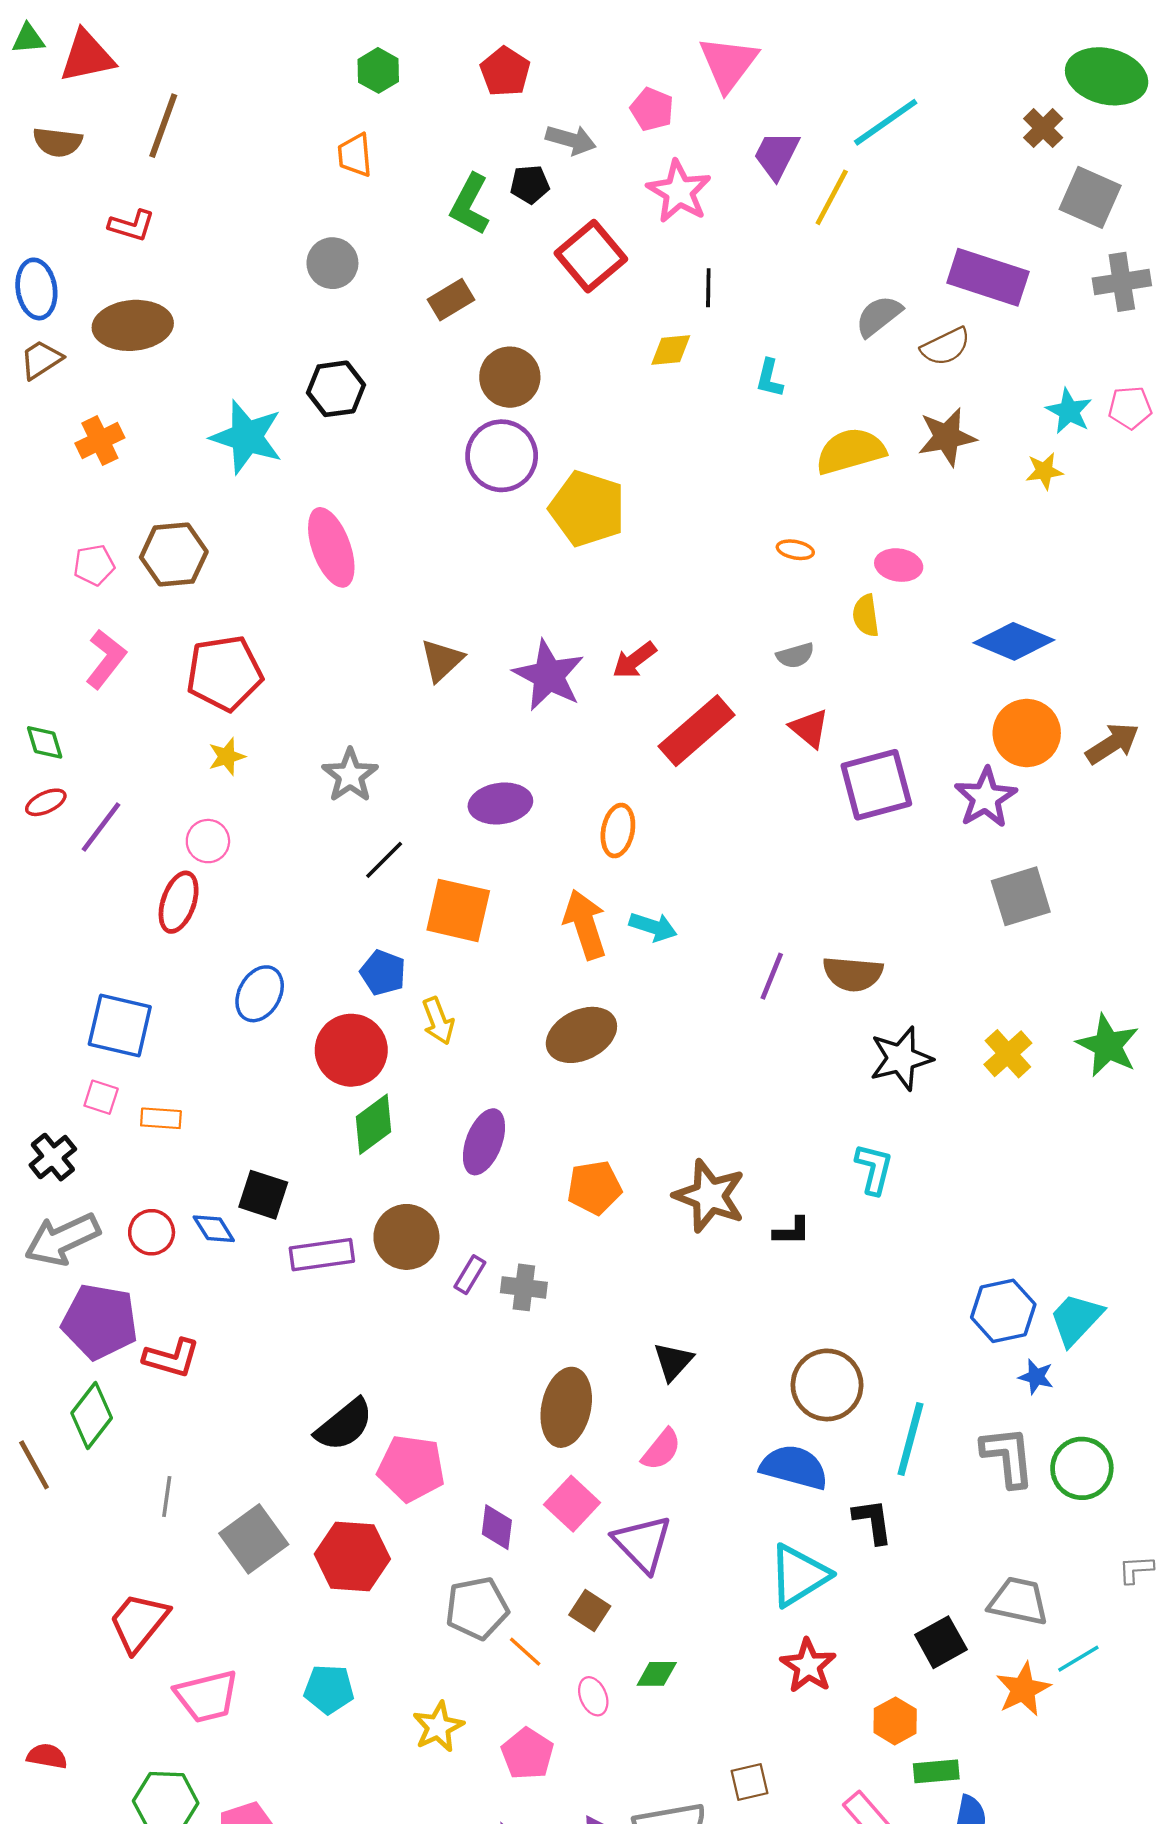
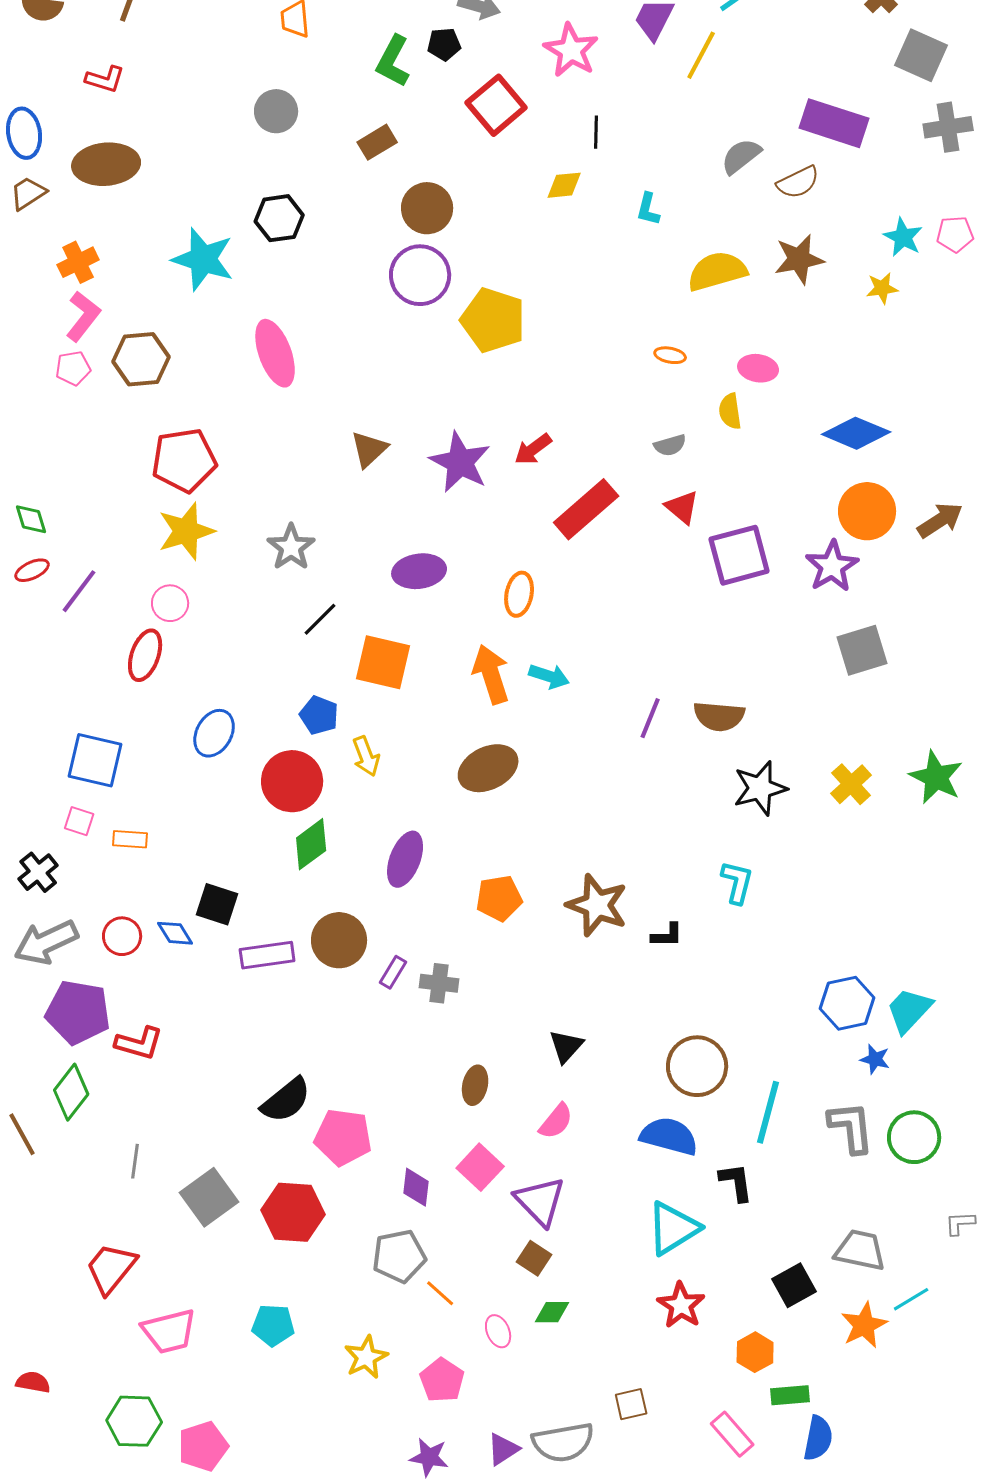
pink L-shape: (106, 659) -> (83, 316), moved
yellow star: (227, 757) -> (186, 531), size x1.8
brown ellipse: (566, 1407) -> (475, 1085), size x0.6
brown square: (590, 1611) -> (534, 1258), moved

